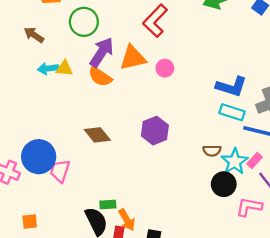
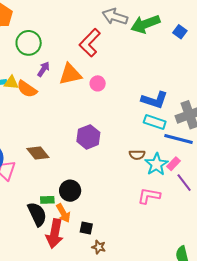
purple arrow: (102, 52) -> (44, 69), size x0.6
orange semicircle: (100, 77) -> (27, 89), moved
brown diamond: (97, 135) -> (38, 153), moved
black circle: (224, 184) -> (70, 191), moved
pink L-shape: (249, 207) -> (149, 196), moved

